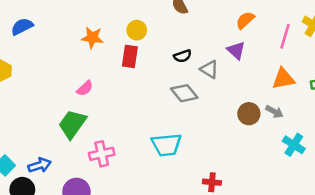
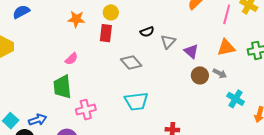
purple triangle: (236, 50) -> (191, 51), moved
gray triangle: (209, 69) -> (168, 42), turned 42
gray diamond: (184, 93) -> (131, 63), moved
green trapezoid: (72, 124) -> (62, 87), turned -40

